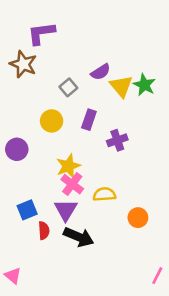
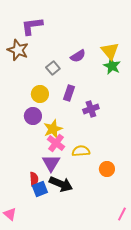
yellow triangle: (121, 86) -> (110, 51), moved
purple circle: (17, 149) -> (33, 116), moved
blue square: (27, 210) -> (40, 189), moved

